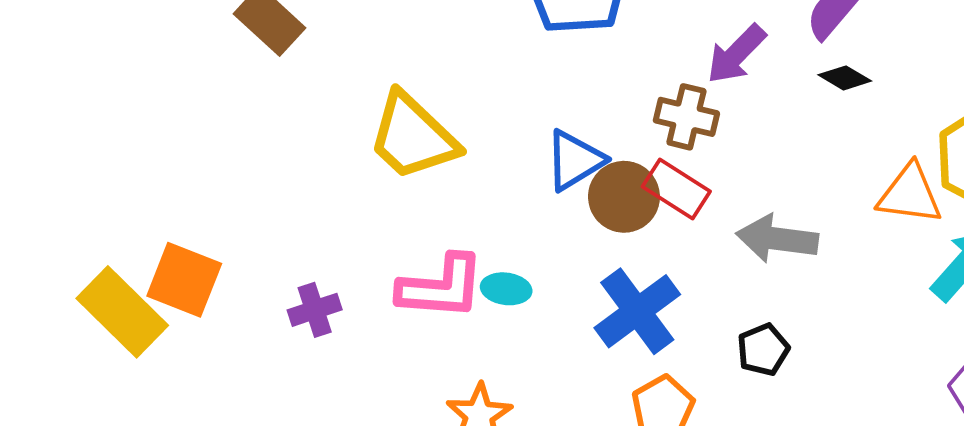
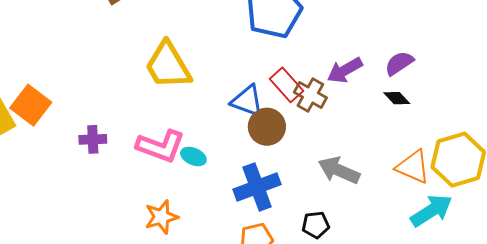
blue triangle: (575, 160) -> (247, 101), turned 36
red rectangle: (676, 189) -> (286, 85), moved

